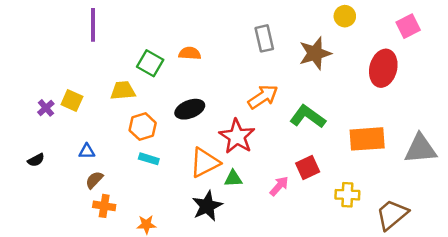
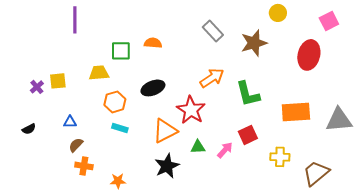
gray rectangle: (264, 38) -> (213, 31), turned -30
green square: (150, 63) -> (121, 51), turned -30
yellow square: (72, 100) -> (58, 81), turned -30
green L-shape: (308, 117) -> (248, 94), turned -140
green triangle: (233, 179) -> (198, 147), moved

